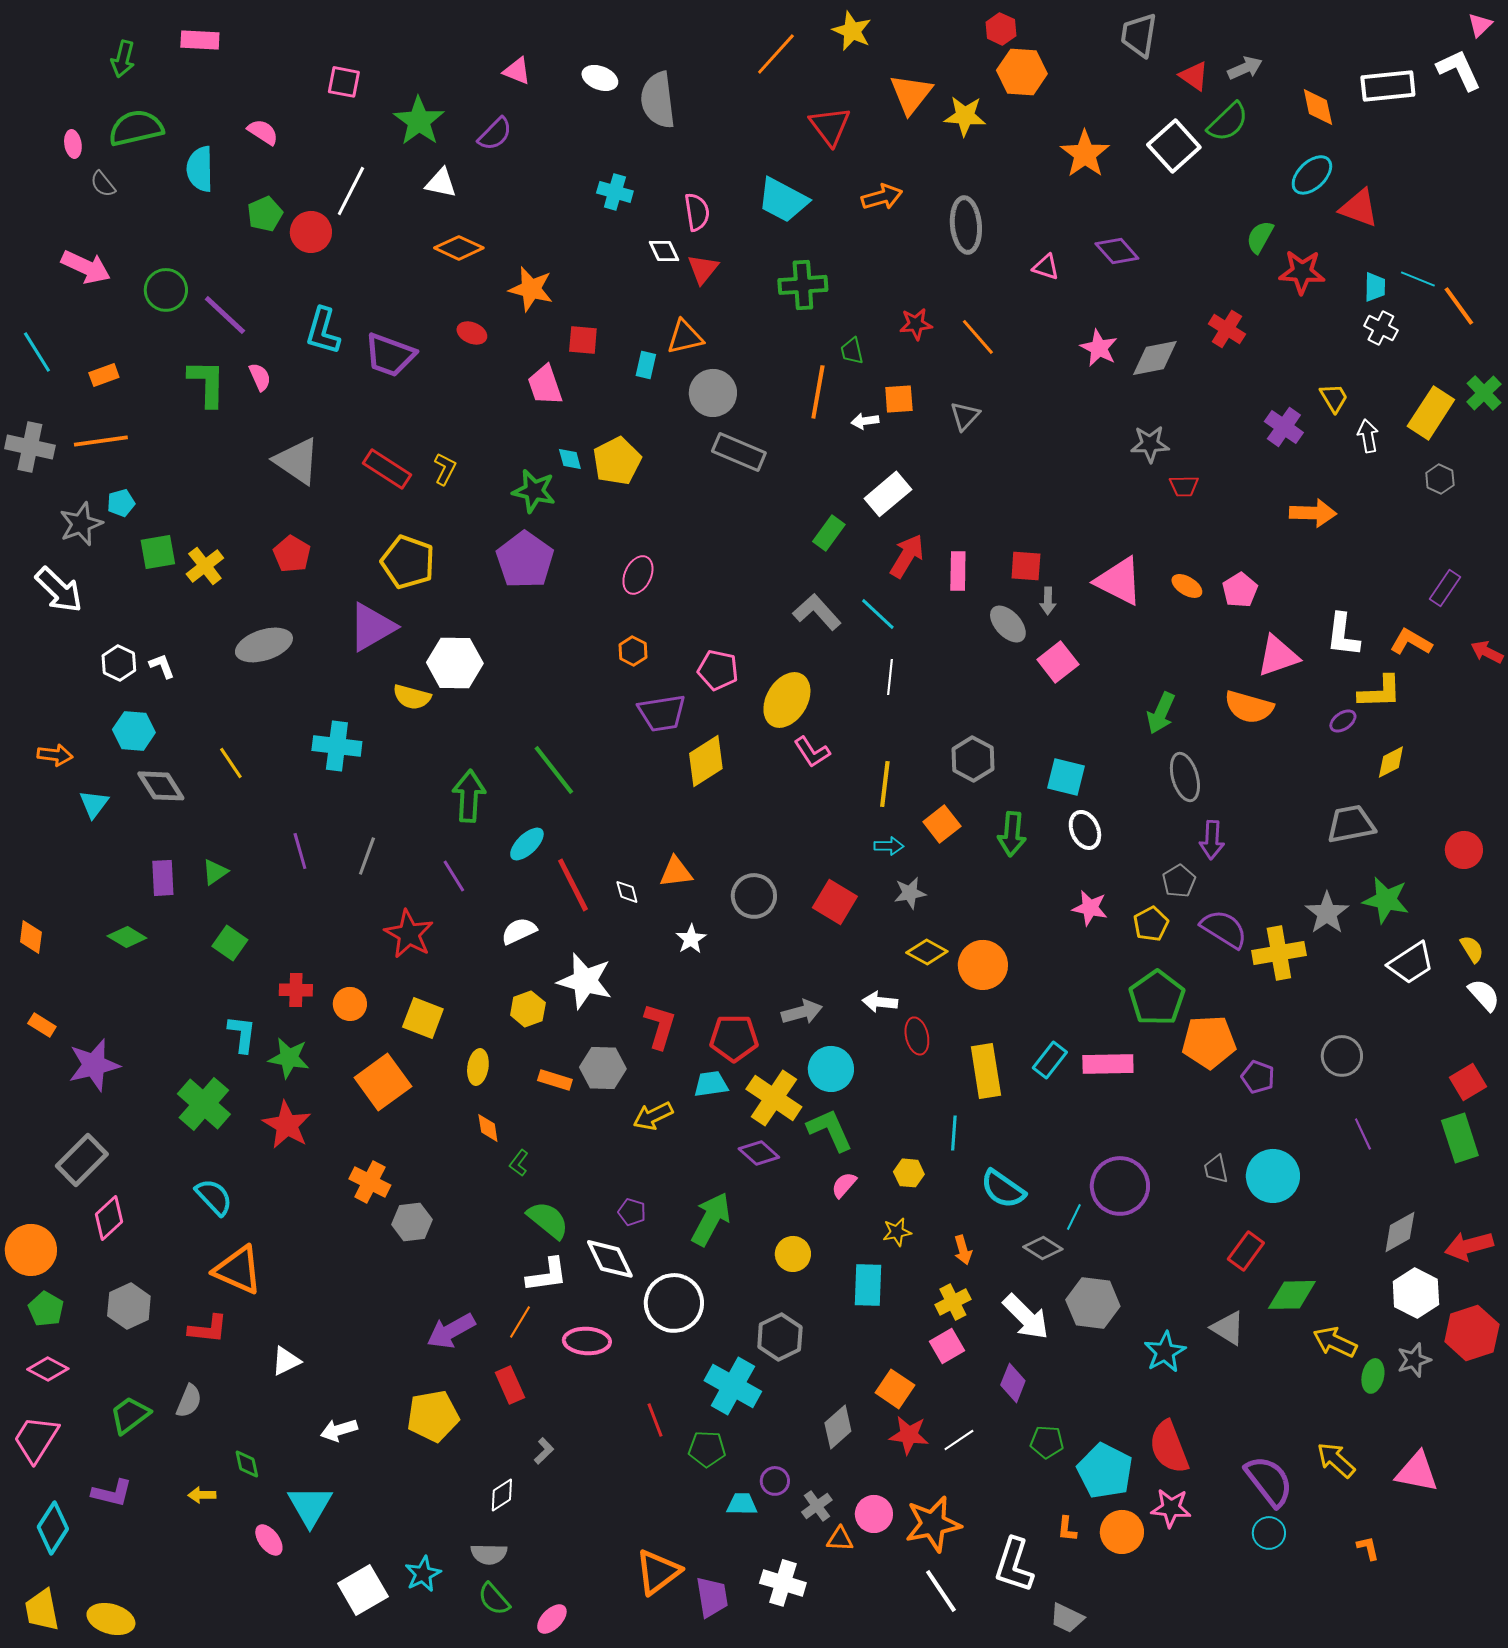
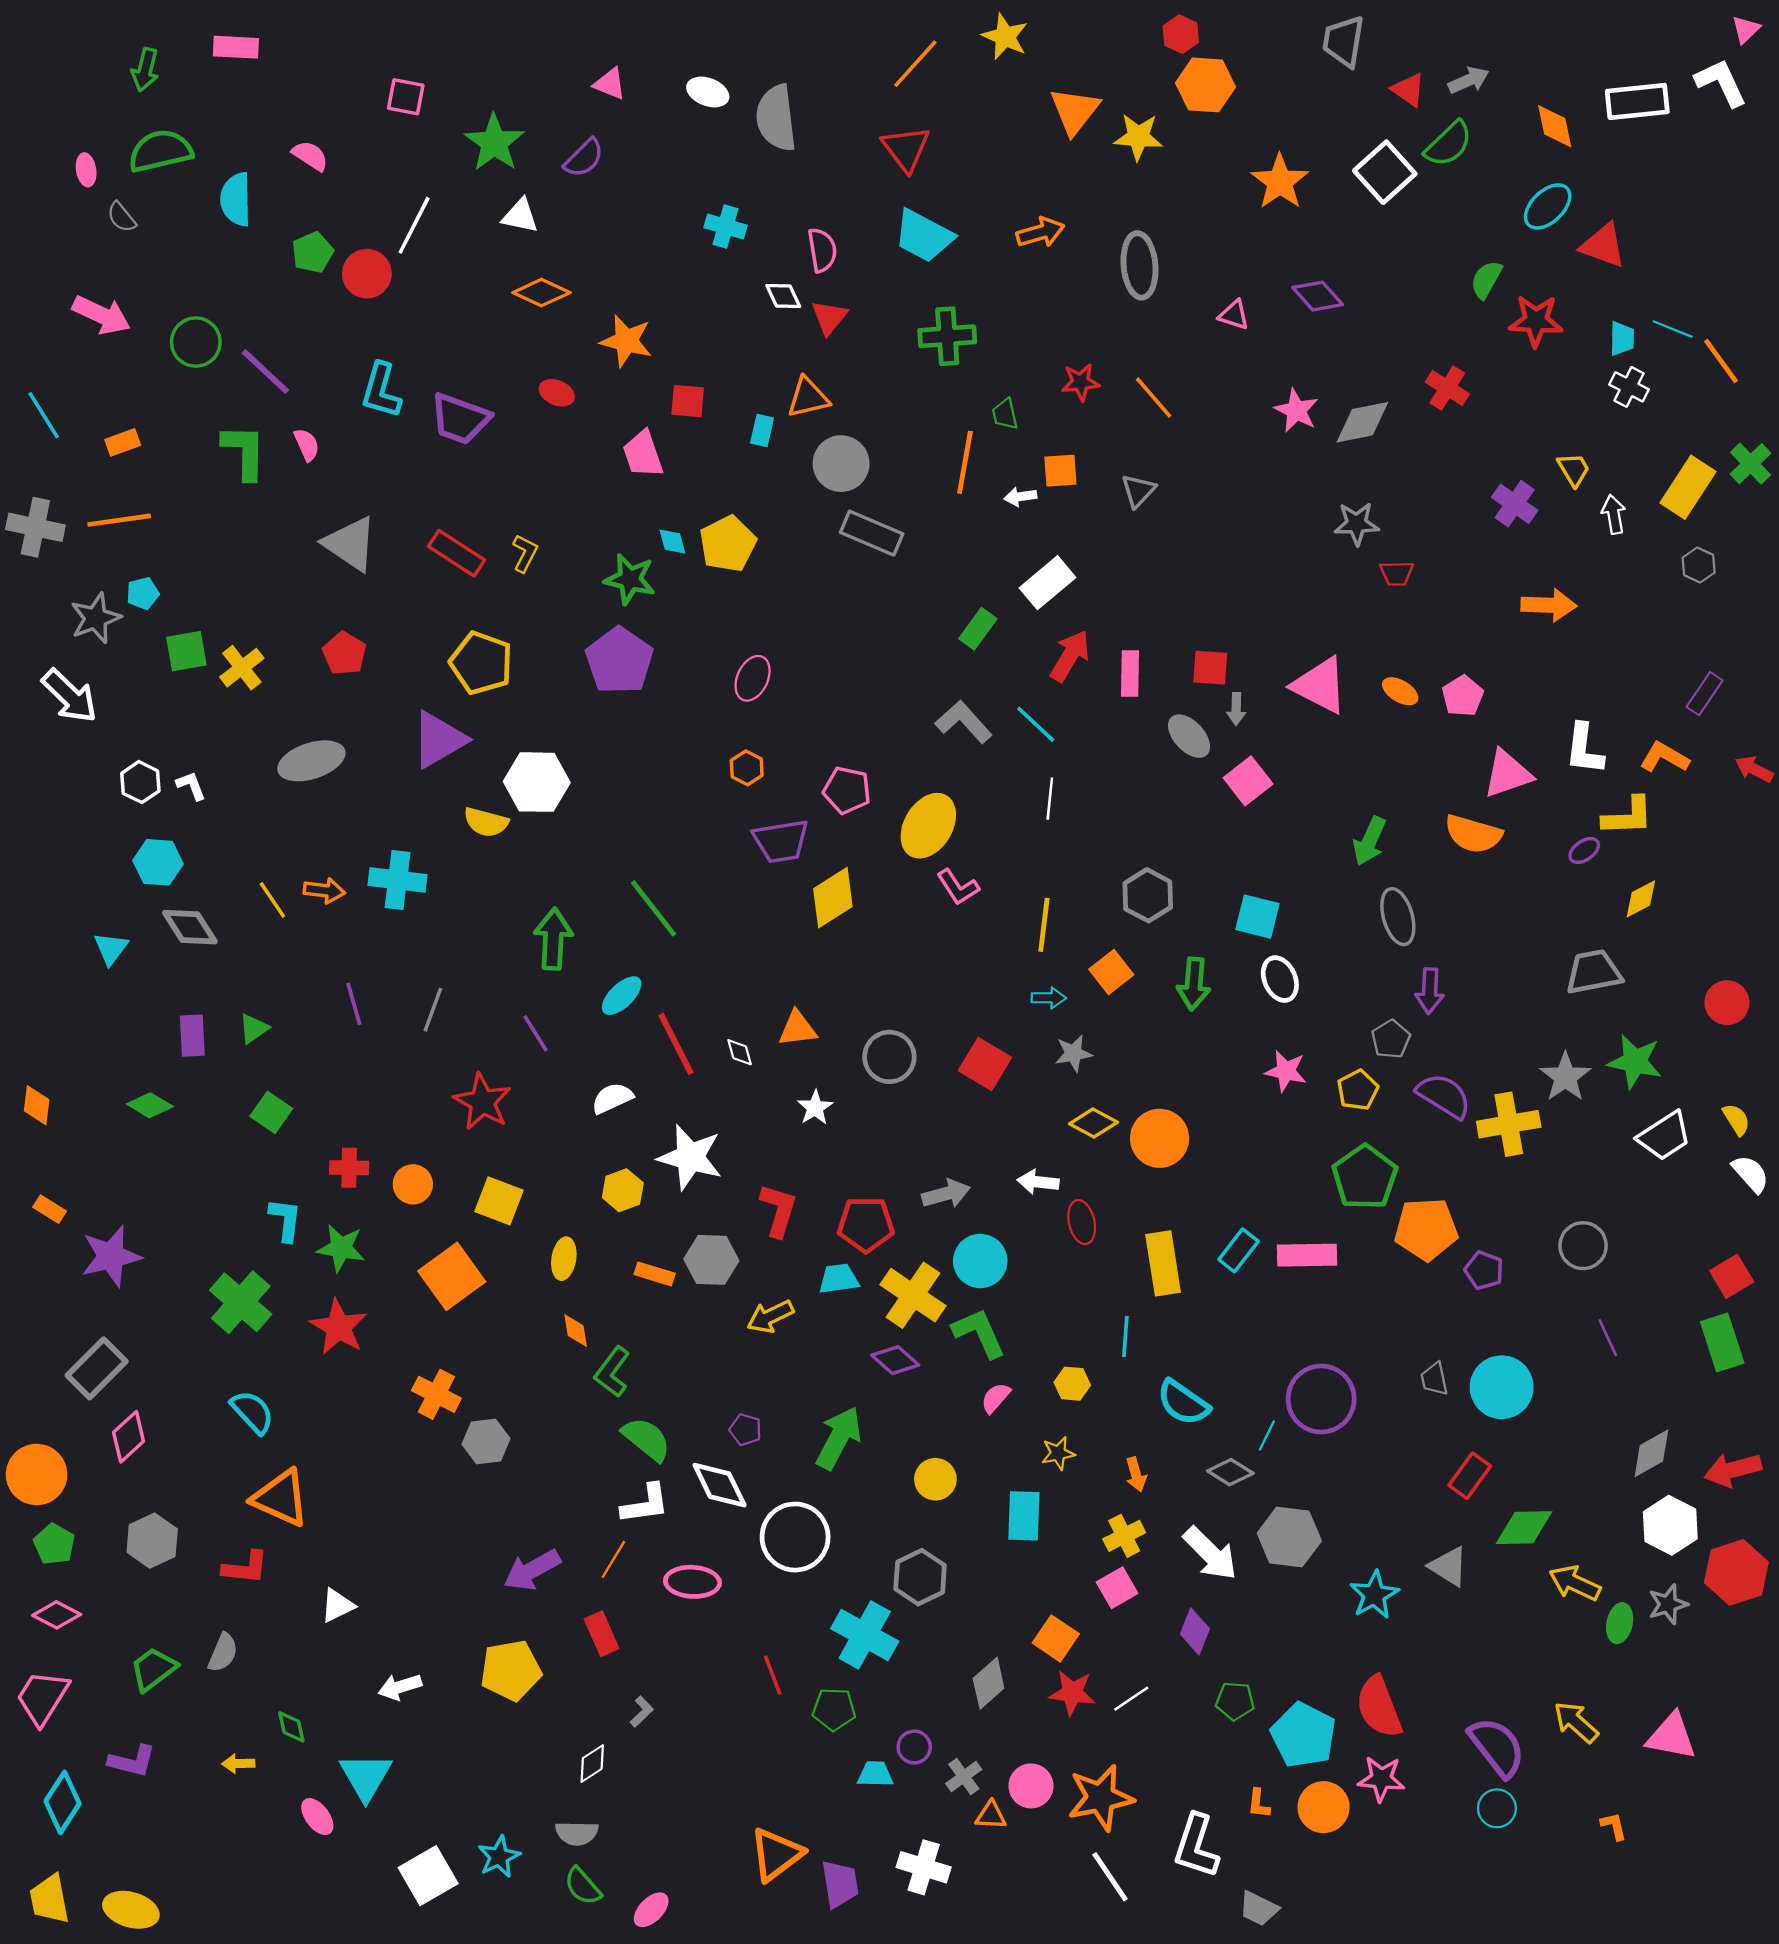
red triangle: (830, 126) -> (906, 149), moved
orange arrow: (55, 755) -> (324, 891), moved
green L-shape: (519, 1163) -> (612, 1372), size x1.6

